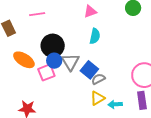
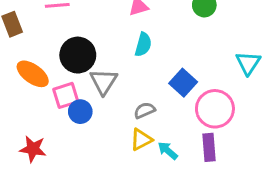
blue circle: (54, 61) -> (80, 112), moved
blue square: (89, 70) -> (183, 83), moved
cyan arrow: (115, 104) -> (168, 151), turned 40

